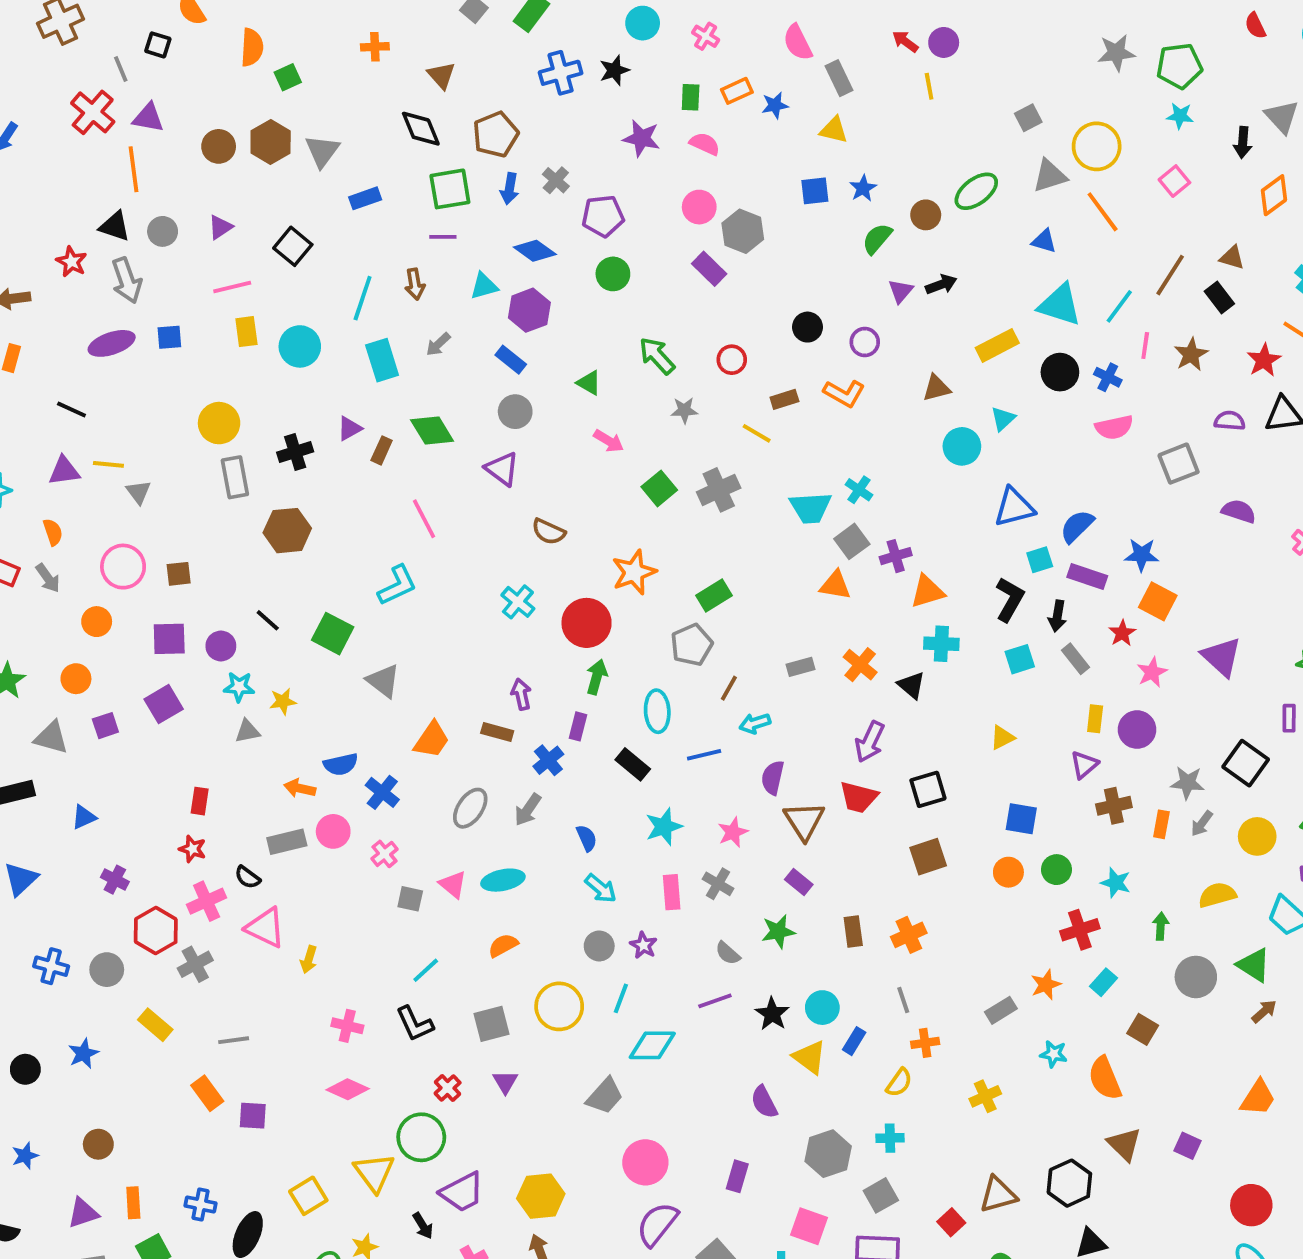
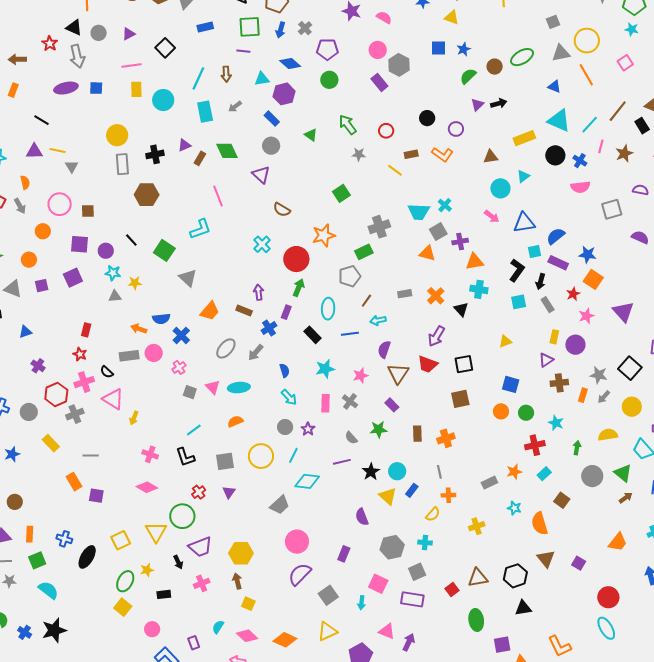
pink arrow: (609, 441) -> (492, 216), moved
gray cross: (719, 490) -> (379, 227), moved

